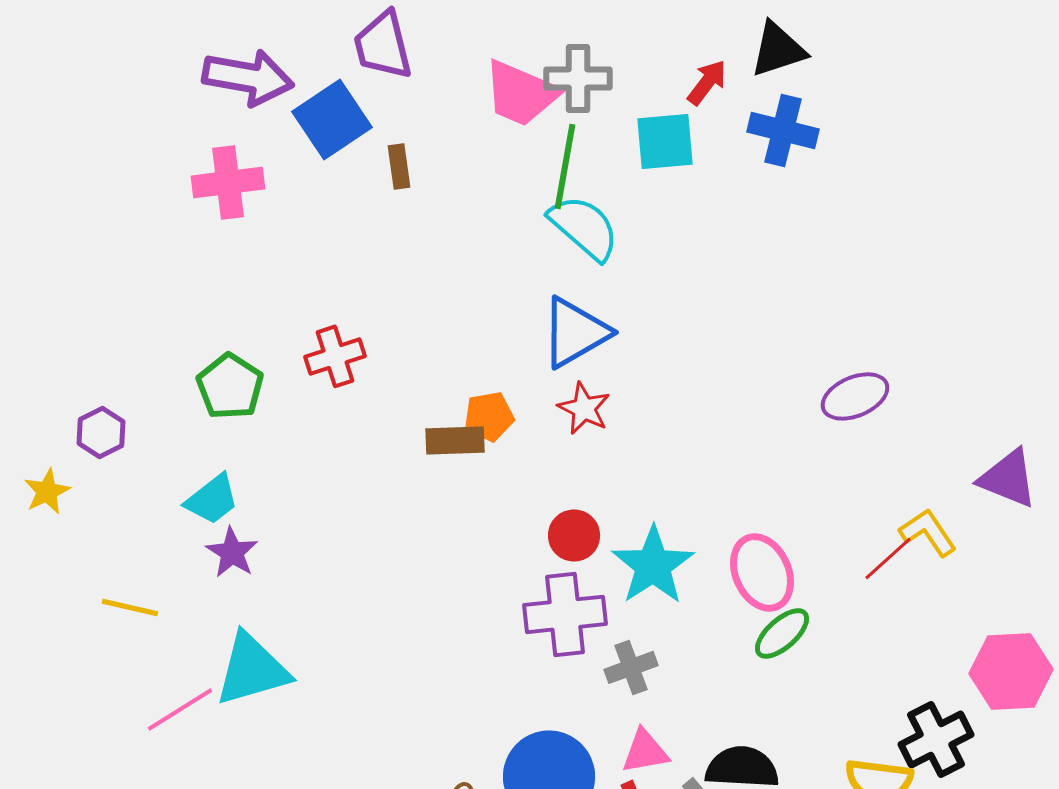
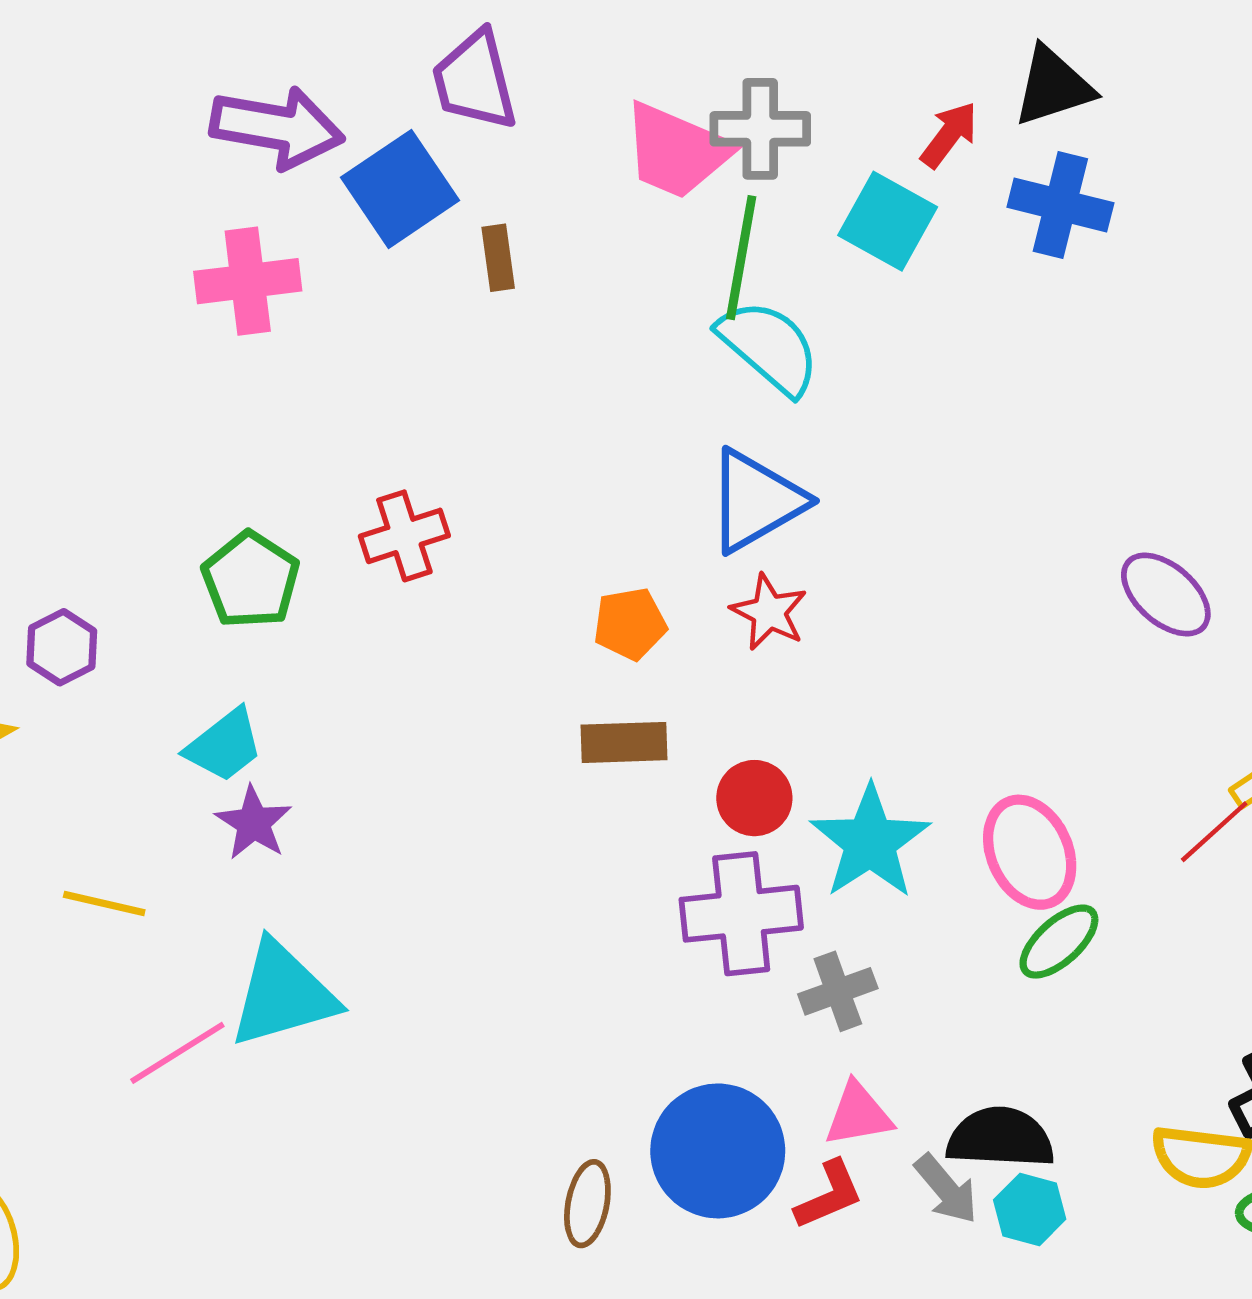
cyan square: (665, 141) -> (888, 221), turned 34
purple ellipse: (855, 396) -> (1166, 595), turned 64
brown rectangle: (455, 440) -> (624, 742), moved

